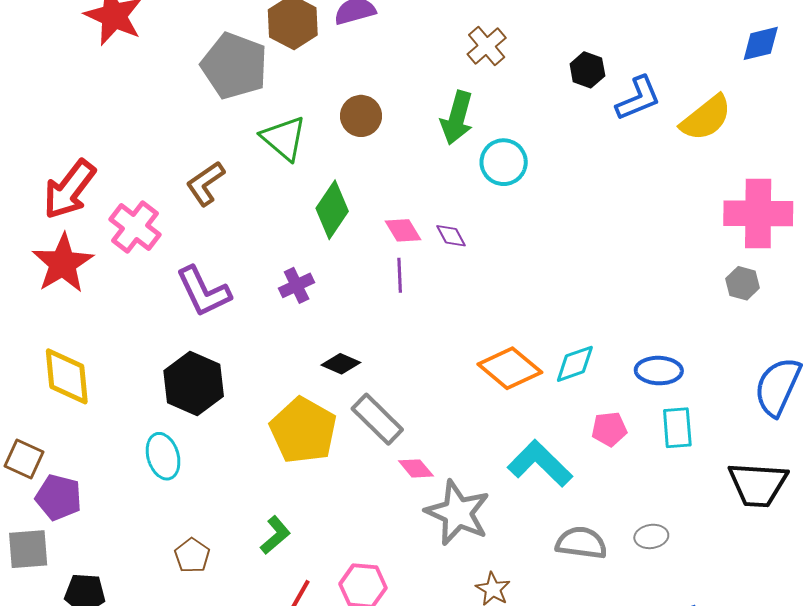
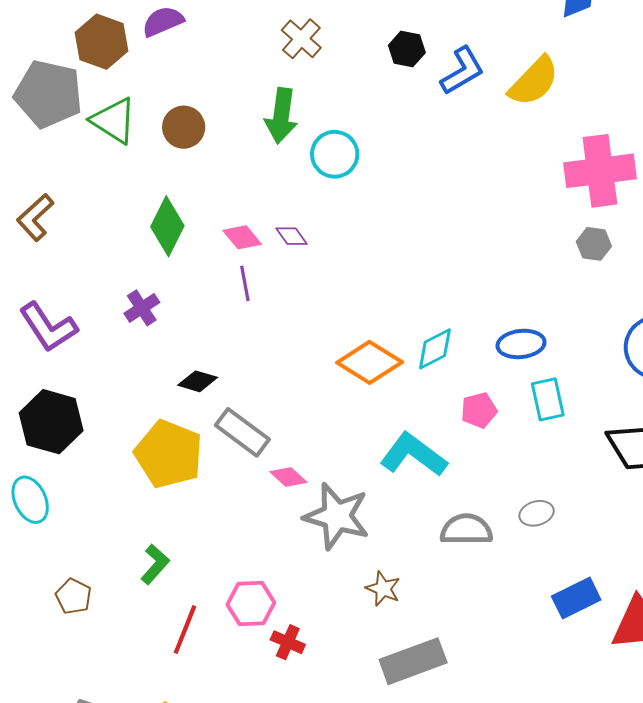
green triangle: (284, 138) -> (114, 121), moved

